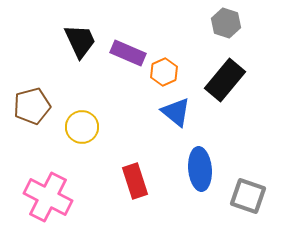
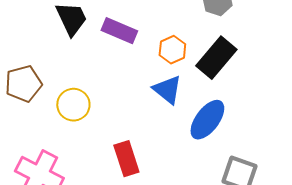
orange hexagon: (164, 72) -> (172, 50), moved
blue ellipse: (200, 169) -> (207, 120), moved, turned 42

